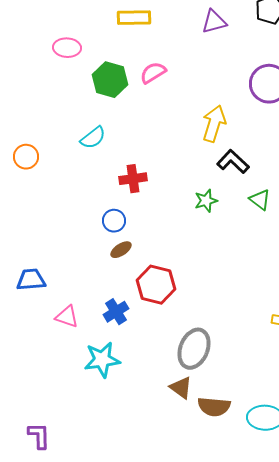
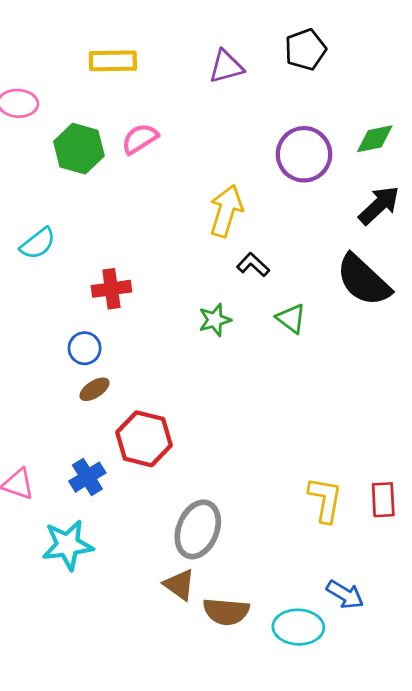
cyan semicircle: (93, 138) -> (38, 243), moved
black L-shape: (233, 162) -> (253, 265), size x0.7

